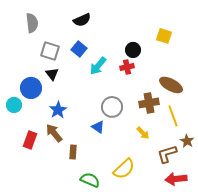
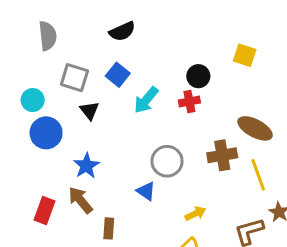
black triangle: (52, 74) -> (89, 110), moved
cyan circle: (14, 105) -> (33, 100), moved
yellow arrow: (143, 133) -> (195, 213), moved, turned -72

